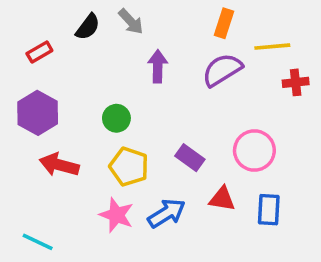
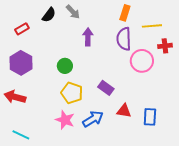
purple semicircle: (222, 70) -> (124, 39), turned -60
pink circle: (254, 150) -> (142, 61), moved
red arrow: (59, 165) -> (15, 97), moved

